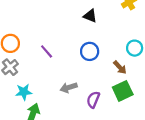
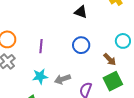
purple line: (47, 51) -> (41, 46), turned 48
cyan star: (24, 92) -> (40, 76), moved

